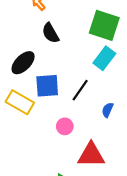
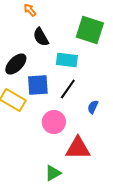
cyan rectangle: (104, 58) -> (67, 60), moved, turned 60
pink circle: (65, 126) -> (54, 122), size x1.5

